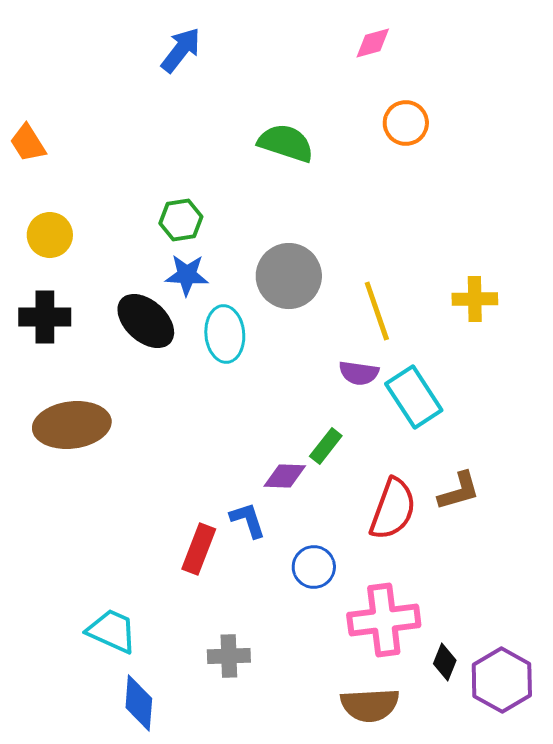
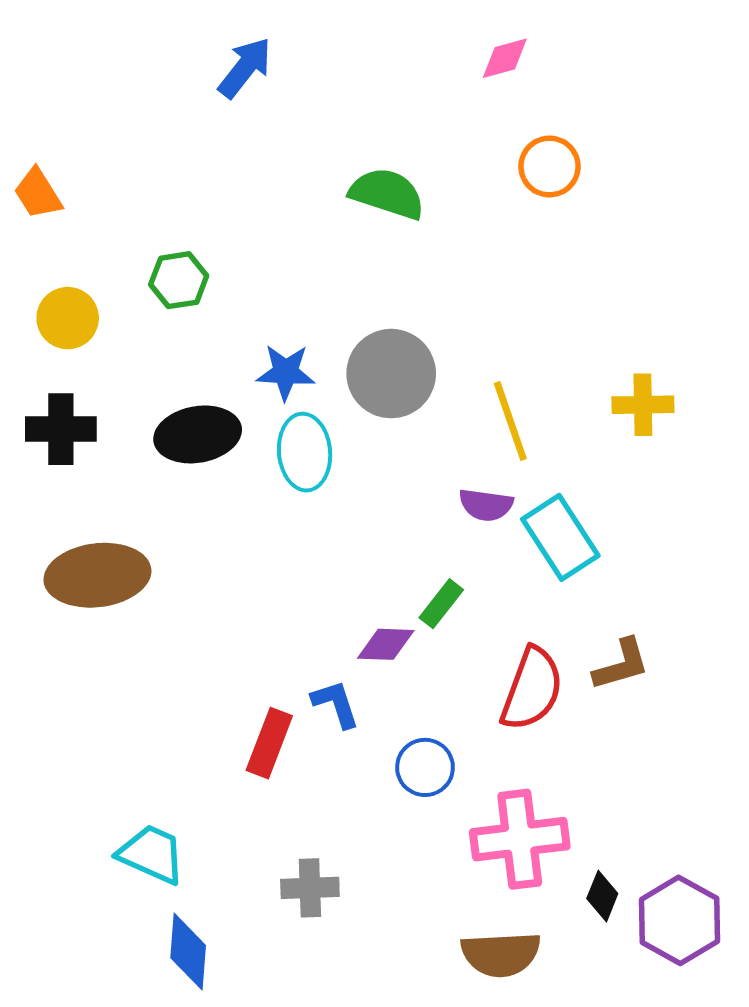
green hexagon: (181, 220) -> (179, 280), moved
blue star: (187, 275) -> (286, 372), moved
black ellipse: (146, 321) -> (198, 434), turned -52

